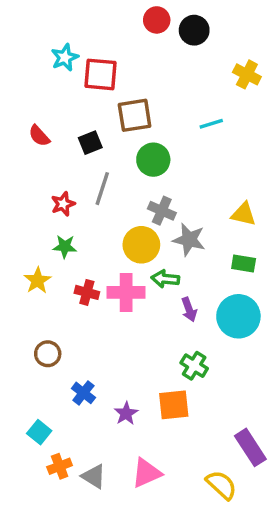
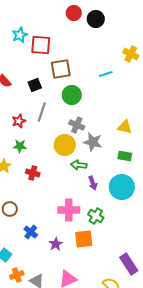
yellow cross: (247, 74) -> (131, 54), moved
pink cross: (126, 292) -> (69, 210), moved

